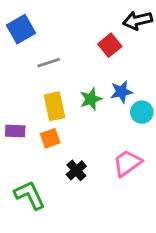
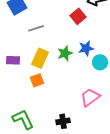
yellow rectangle: (54, 106) -> (40, 58), turned 36
purple rectangle: (15, 131) -> (13, 60), moved
black cross: (76, 170) -> (63, 121), moved, turned 32

